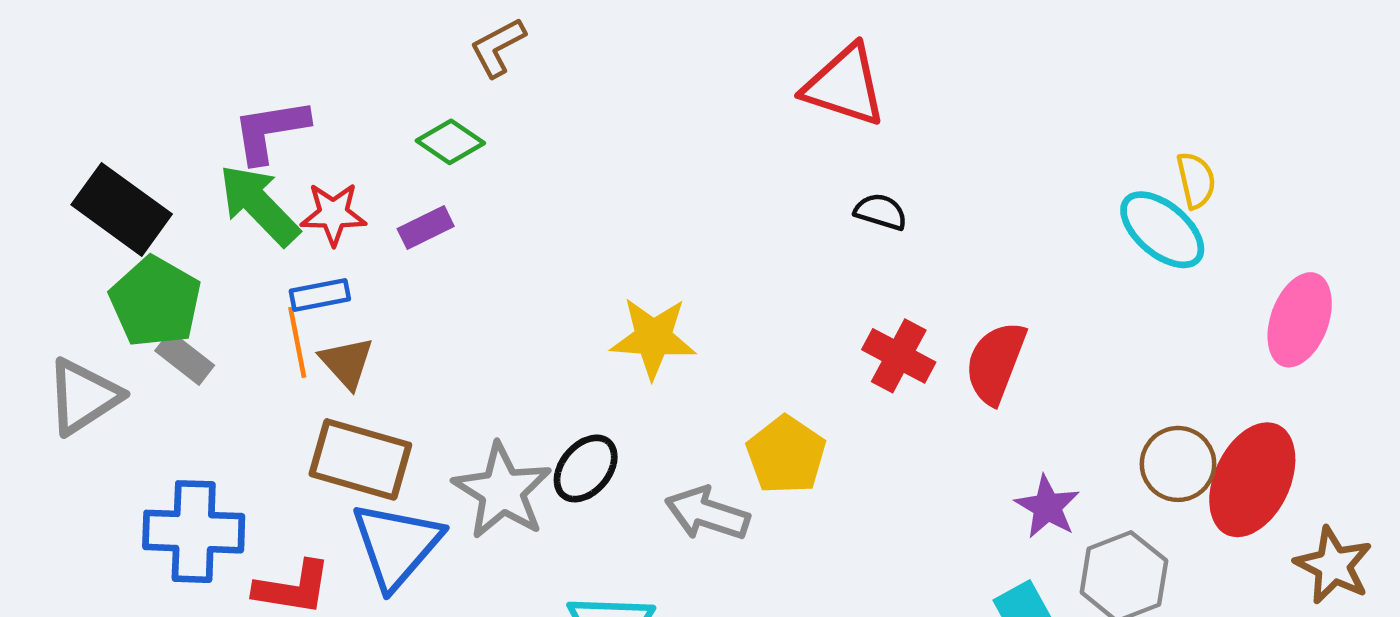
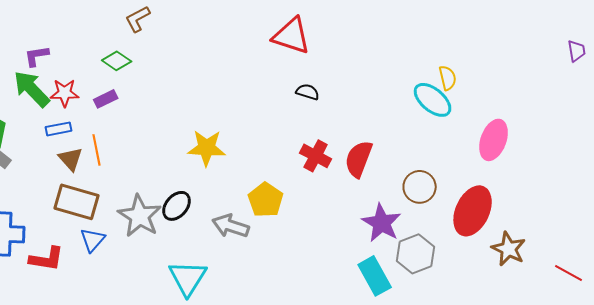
purple L-shape: (270, 131) -> (37, 56), size x0.7
orange line: (297, 342) -> (97, 150), moved
brown circle: (1178, 464) -> (420, 187), moved
purple star: (1047, 507) -> (382, 223), size x1.4
blue triangle: (396, 545) -> (93, 240), size x0.6

